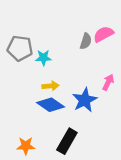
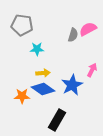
gray pentagon: (20, 48) -> (22, 25), moved
orange star: (26, 146) -> (22, 96), moved

